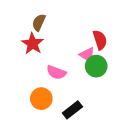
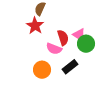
red semicircle: (100, 40) -> (63, 38), moved
black rectangle: (72, 110) -> (70, 67), moved

